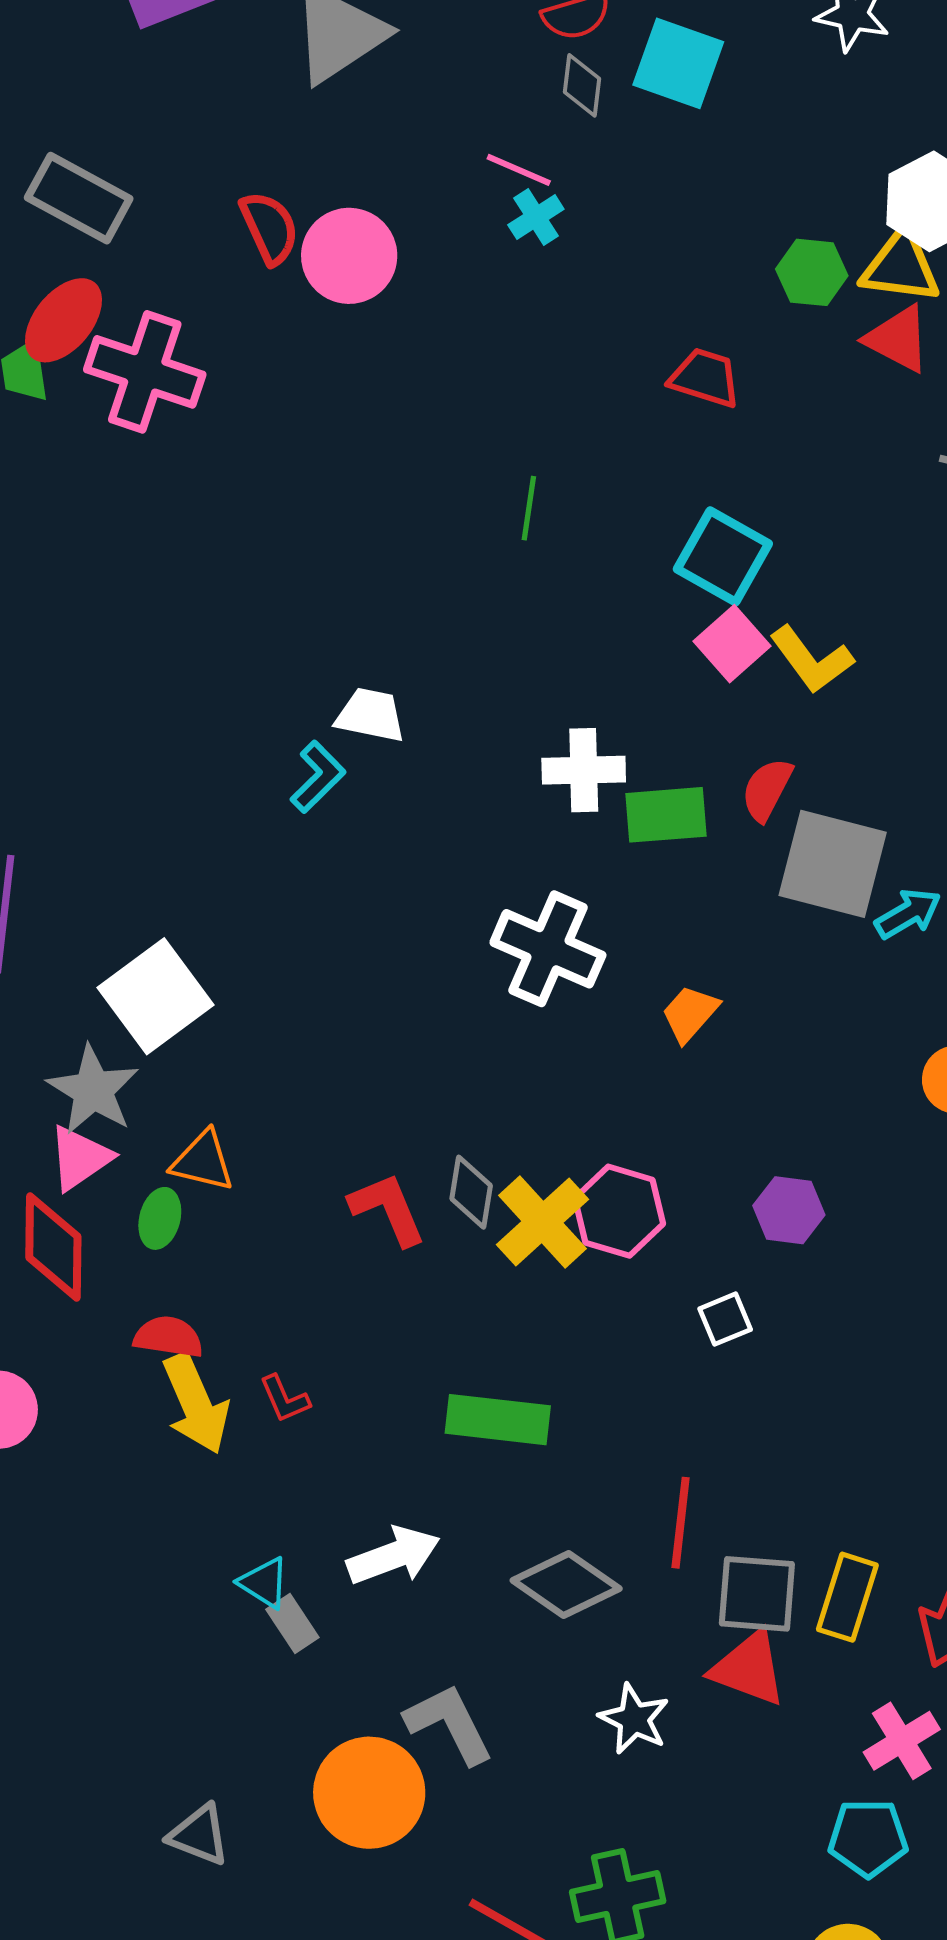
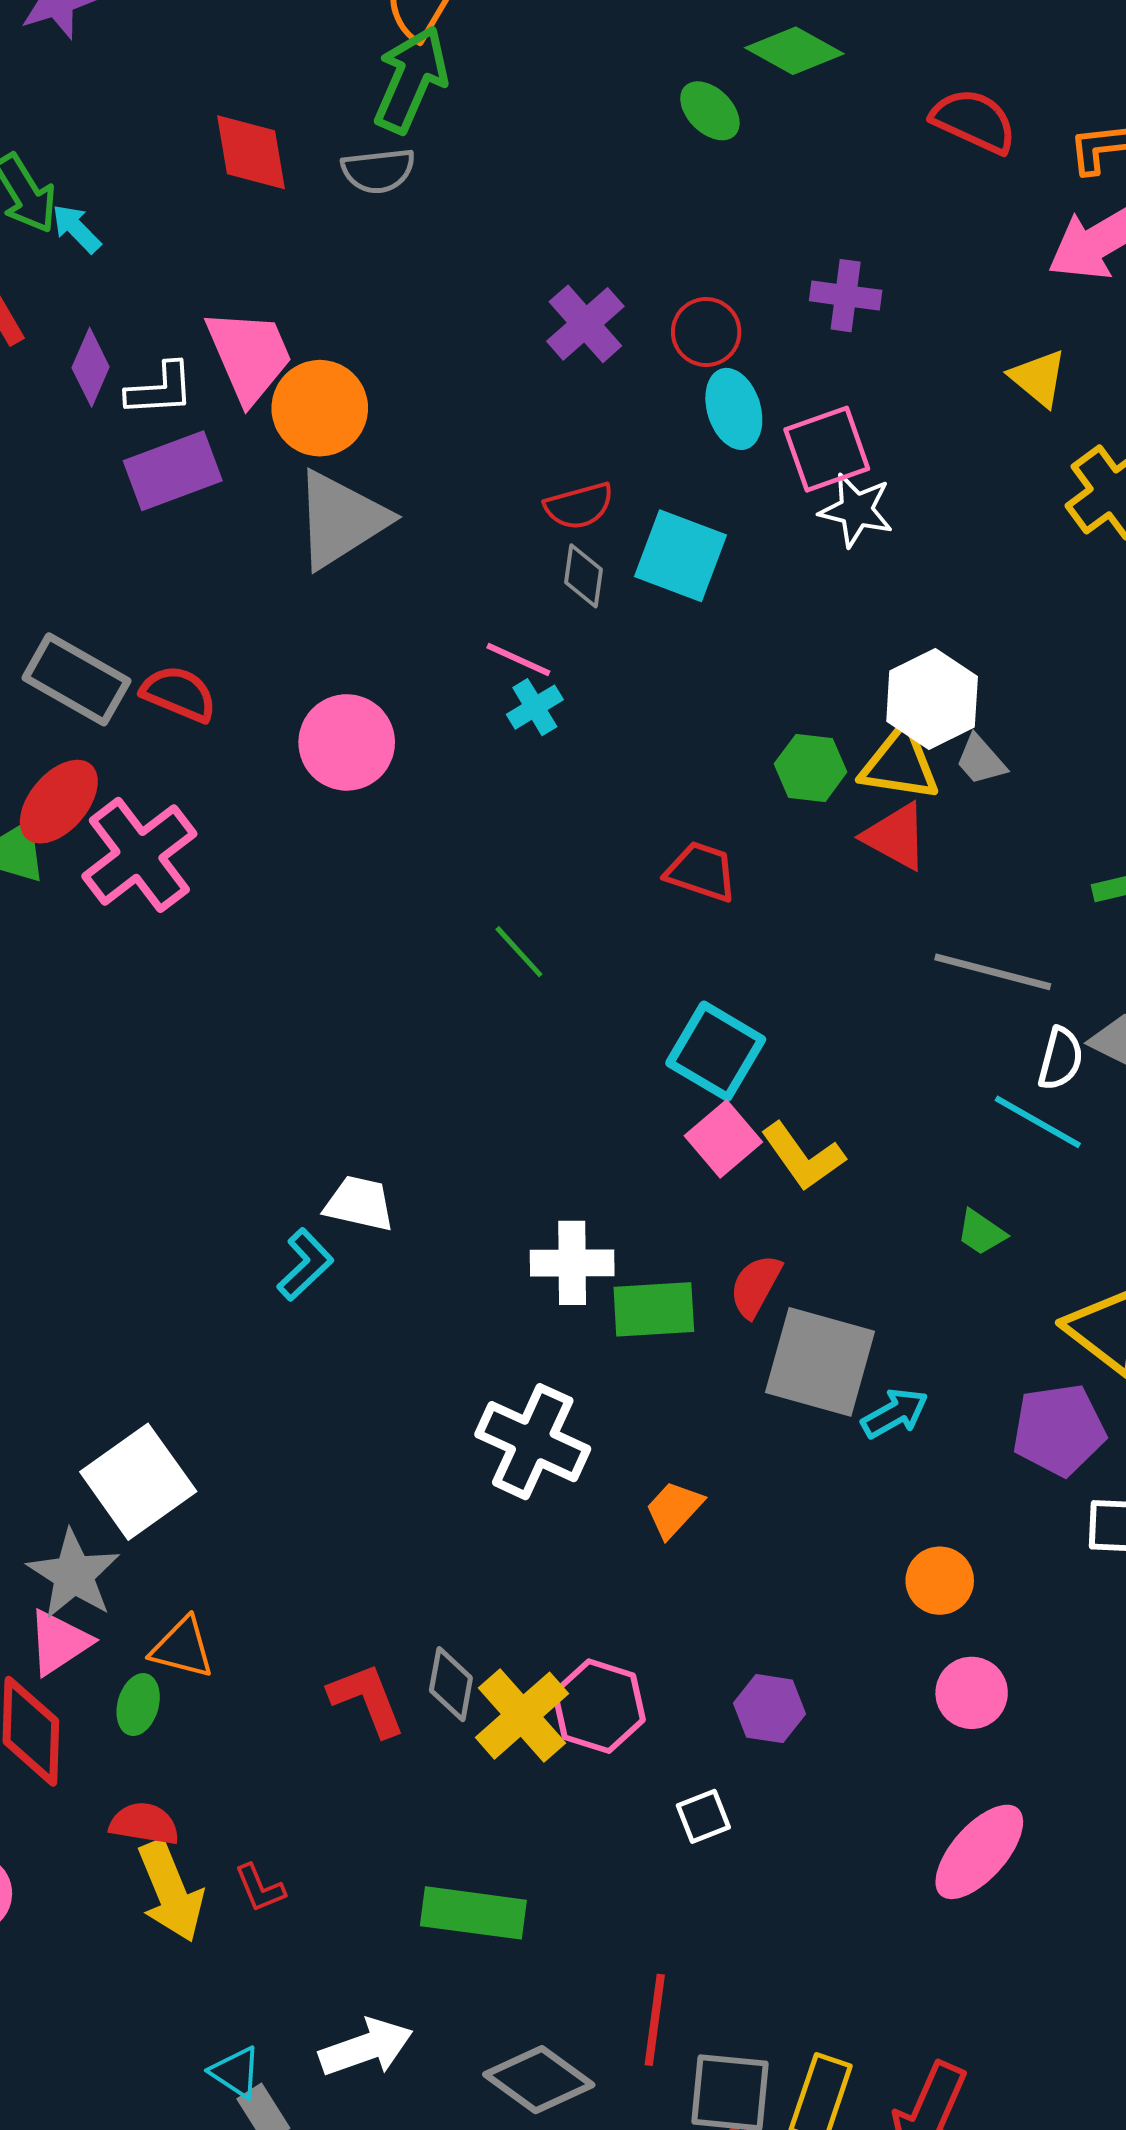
red semicircle: (269, 228) -> (179, 694), moved, turned -44
pink cross: (145, 372) -> (139, 855), turned 33
green line: (529, 508) -> (519, 952), moved, turned -52

